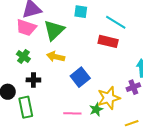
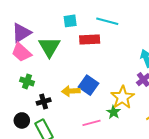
pink trapezoid: (26, 28) -> (21, 52), turned 40
red rectangle: (108, 41) -> (90, 40), moved
yellow arrow: (56, 57) -> (71, 91), moved

